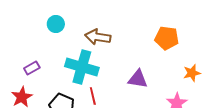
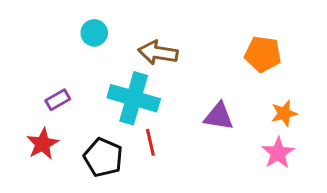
orange star: (192, 73) -> (284, 113), moved

